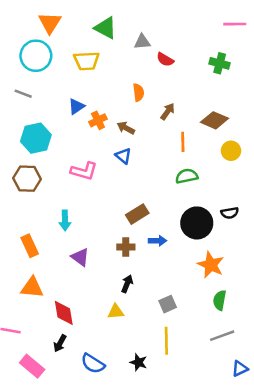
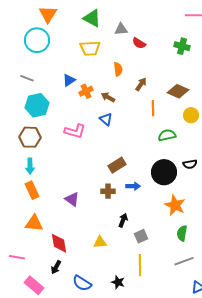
yellow trapezoid: (87, 61) -> (90, 48), moved
gray line: (23, 94) -> (27, 78), moved
green semicircle: (187, 176) -> (167, 135), moved
cyan arrow: (65, 220) -> (30, 166), moved
black arrow: (127, 284) -> (123, 220), moved

